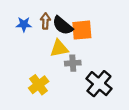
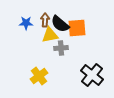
yellow triangle: (59, 48) -> (50, 35), moved
gray cross: (73, 63) -> (61, 48), moved

